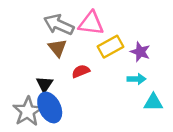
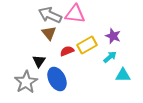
yellow rectangle: (111, 47) -> (87, 45), moved
cyan arrow: (136, 79) -> (110, 57), turned -40
blue ellipse: (50, 107) -> (57, 79), moved

